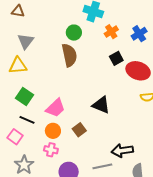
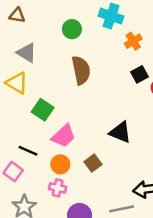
green circle: (74, 33) -> (72, 29), moved
gray triangle: (26, 41) -> (27, 53), turned -36
yellow triangle: (18, 66) -> (17, 83), turned 36
green square: (25, 96) -> (43, 110), moved

